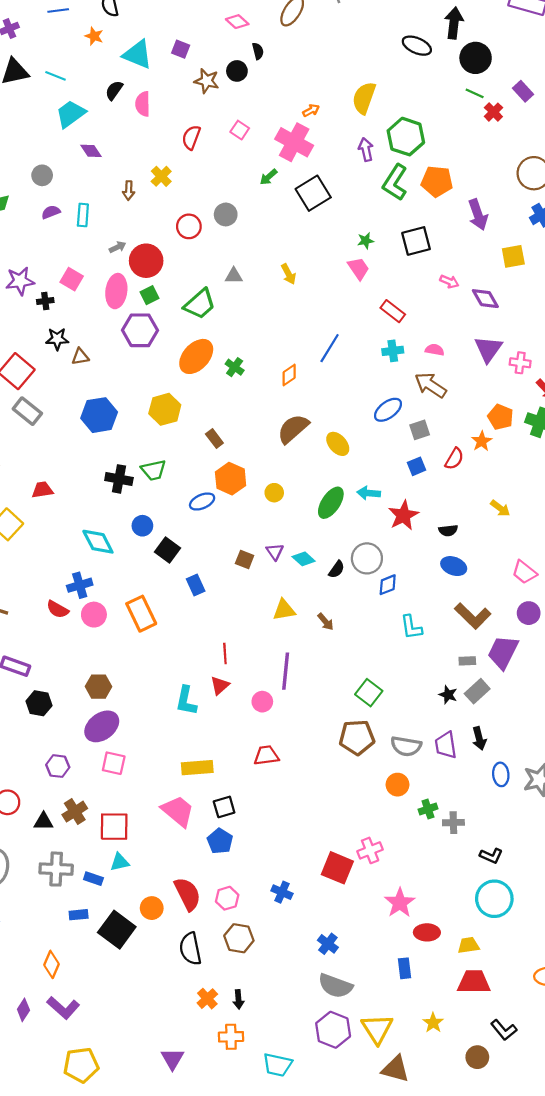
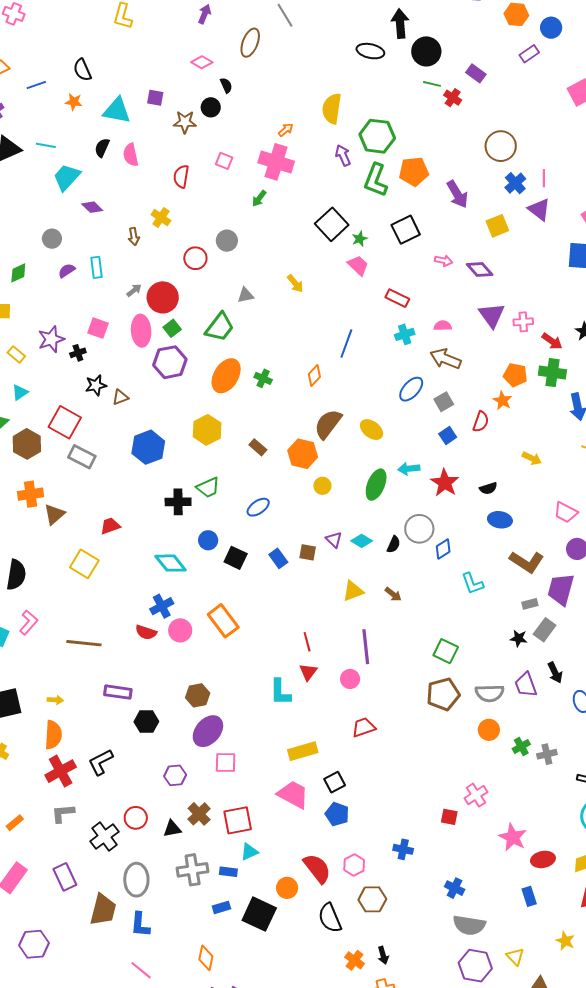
black square: (313, 193) -> (332, 224), moved
orange hexagon: (231, 479) -> (303, 454), moved
blue rectangle: (196, 585) -> (278, 558), moved
red square: (337, 868) -> (449, 817), size x0.6
yellow triangle: (377, 1029) -> (515, 957), size x0.6

